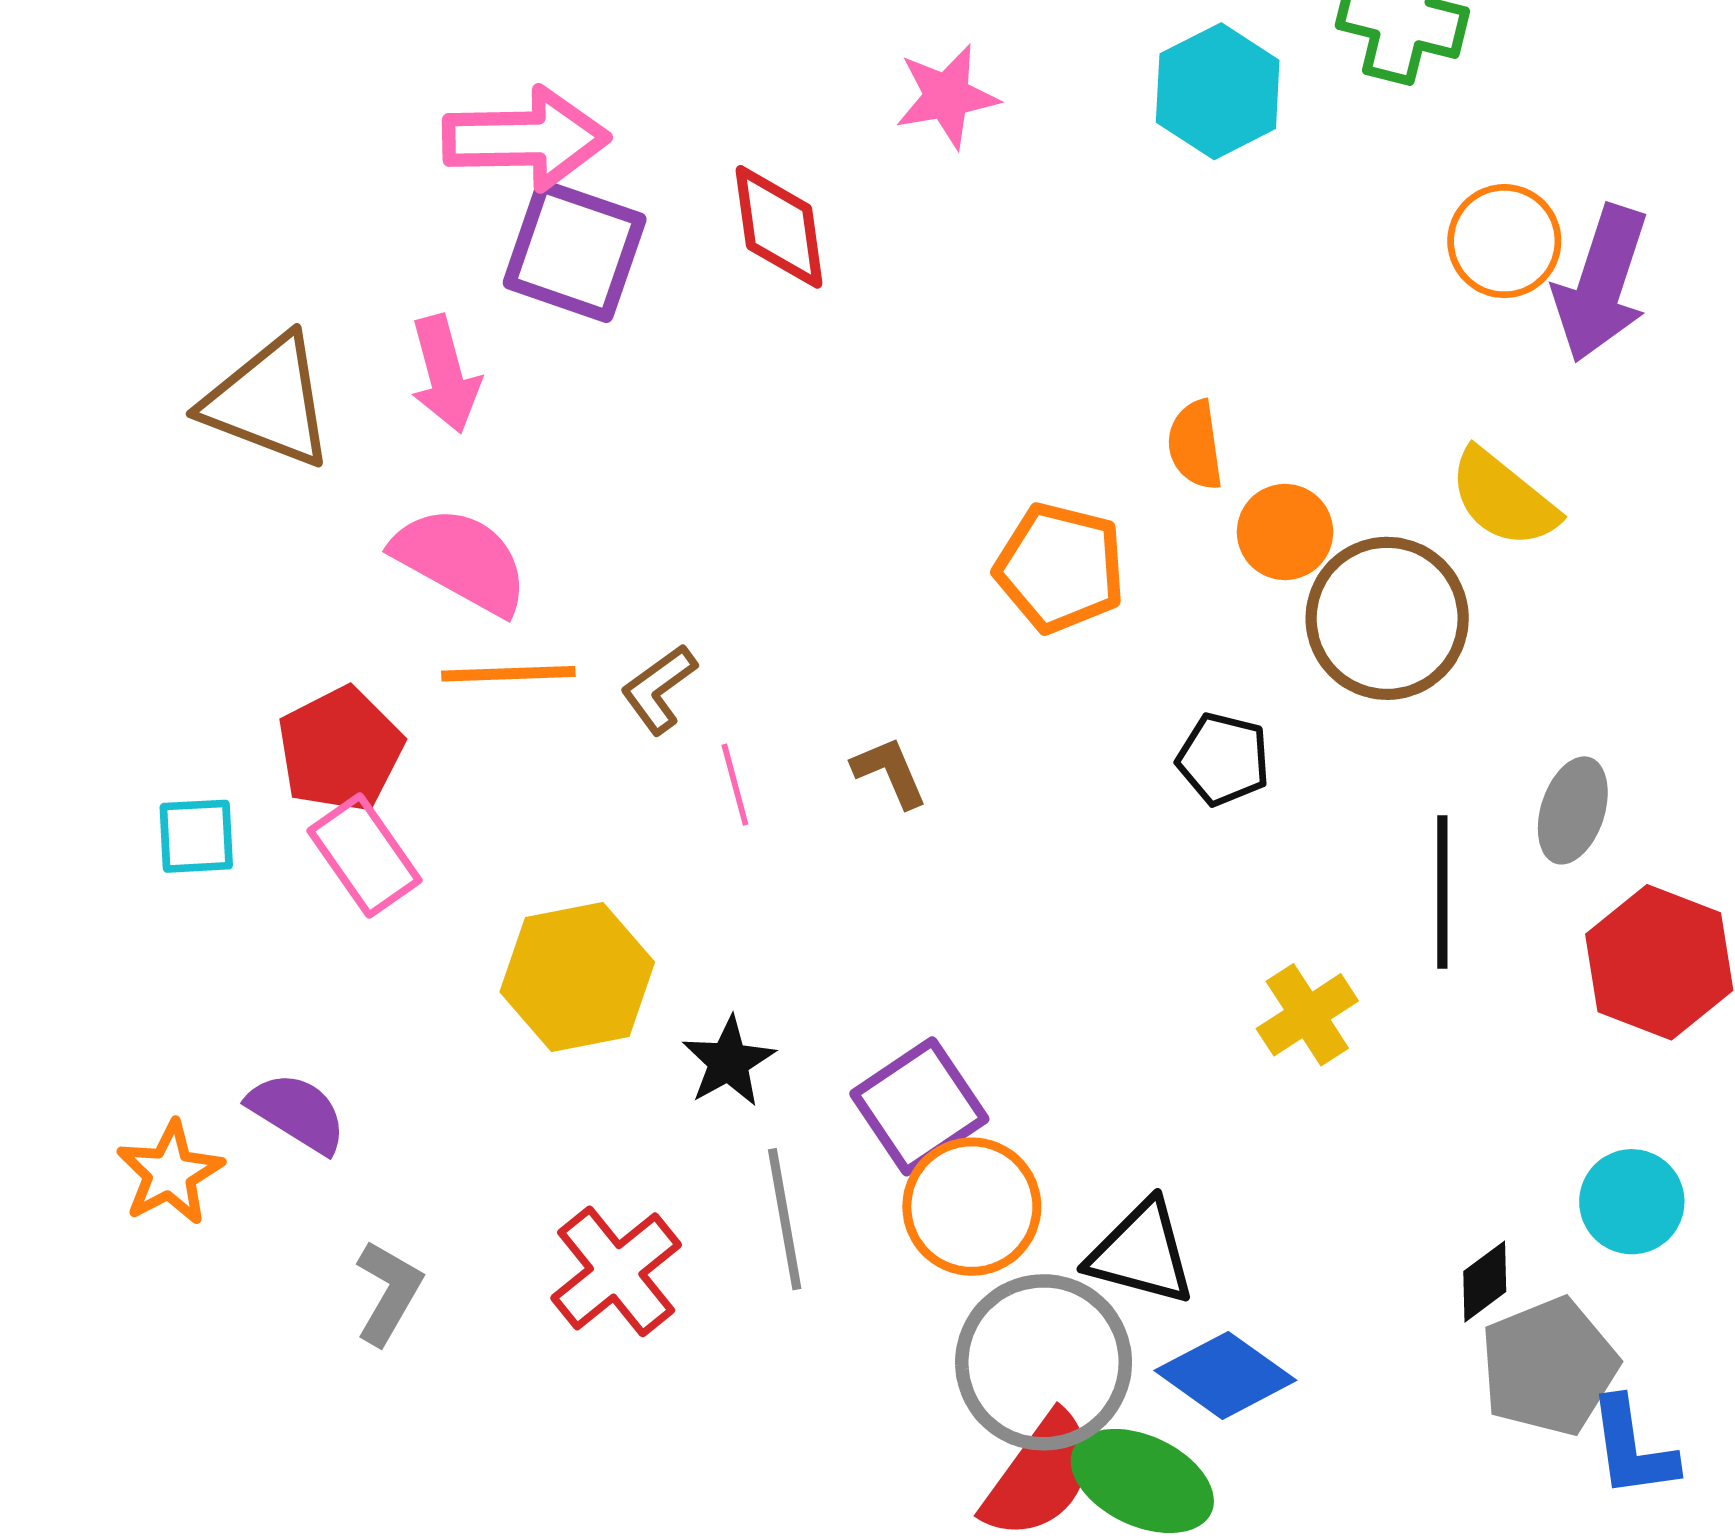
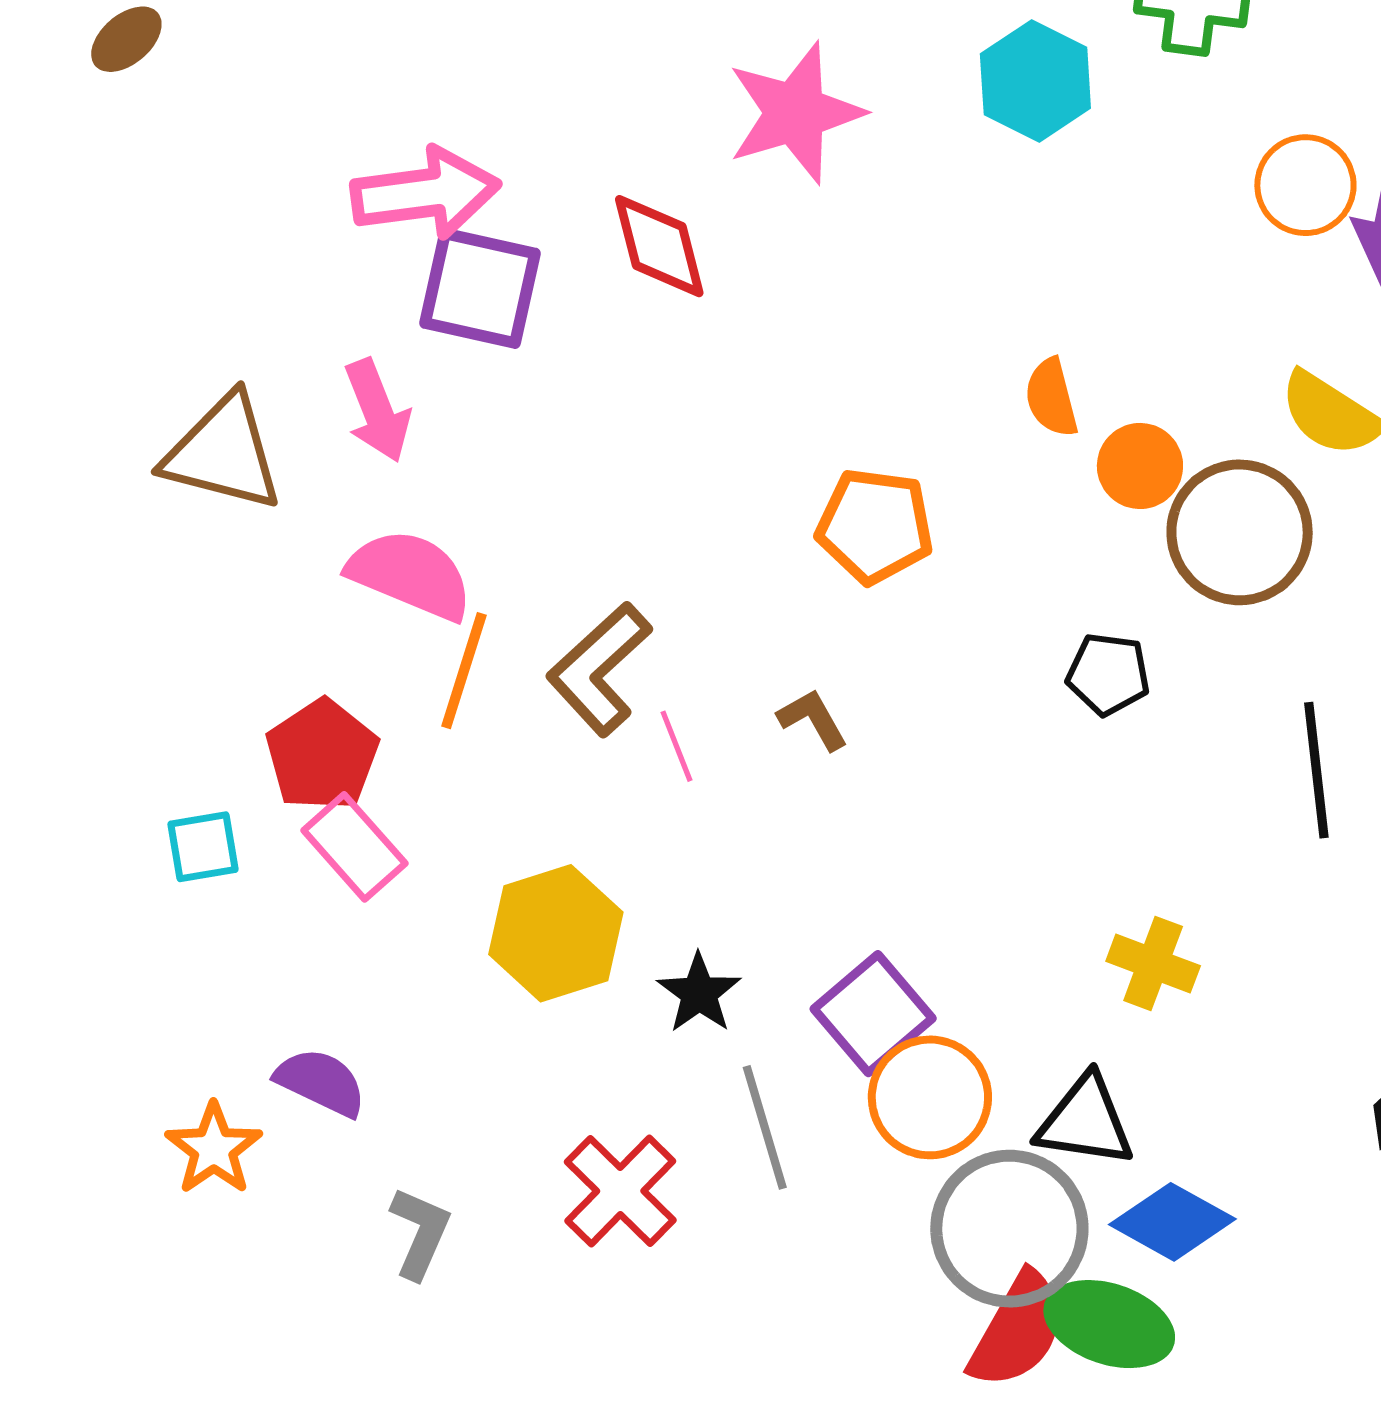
pink star: (947, 96) -> (795, 113), size x1.5
orange pentagon: (1060, 568) -> (875, 526), moved
orange line: (508, 674) -> (464, 671), turned -64
brown L-shape: (659, 689) -> (599, 669), size x1.6
yellow cross: (1307, 1015) -> (1153, 964), moved, turned -30

